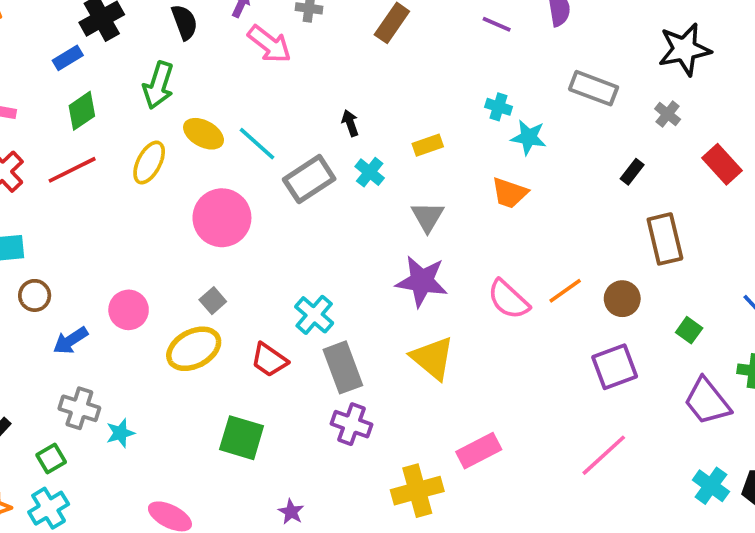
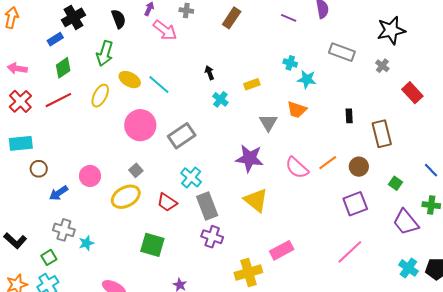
black rectangle: (632, 172) -> (349, 116), moved, turned -40
gray rectangle: (309, 179) -> (182, 136), moved
gray triangle: (428, 217) -> (268, 123), moved

